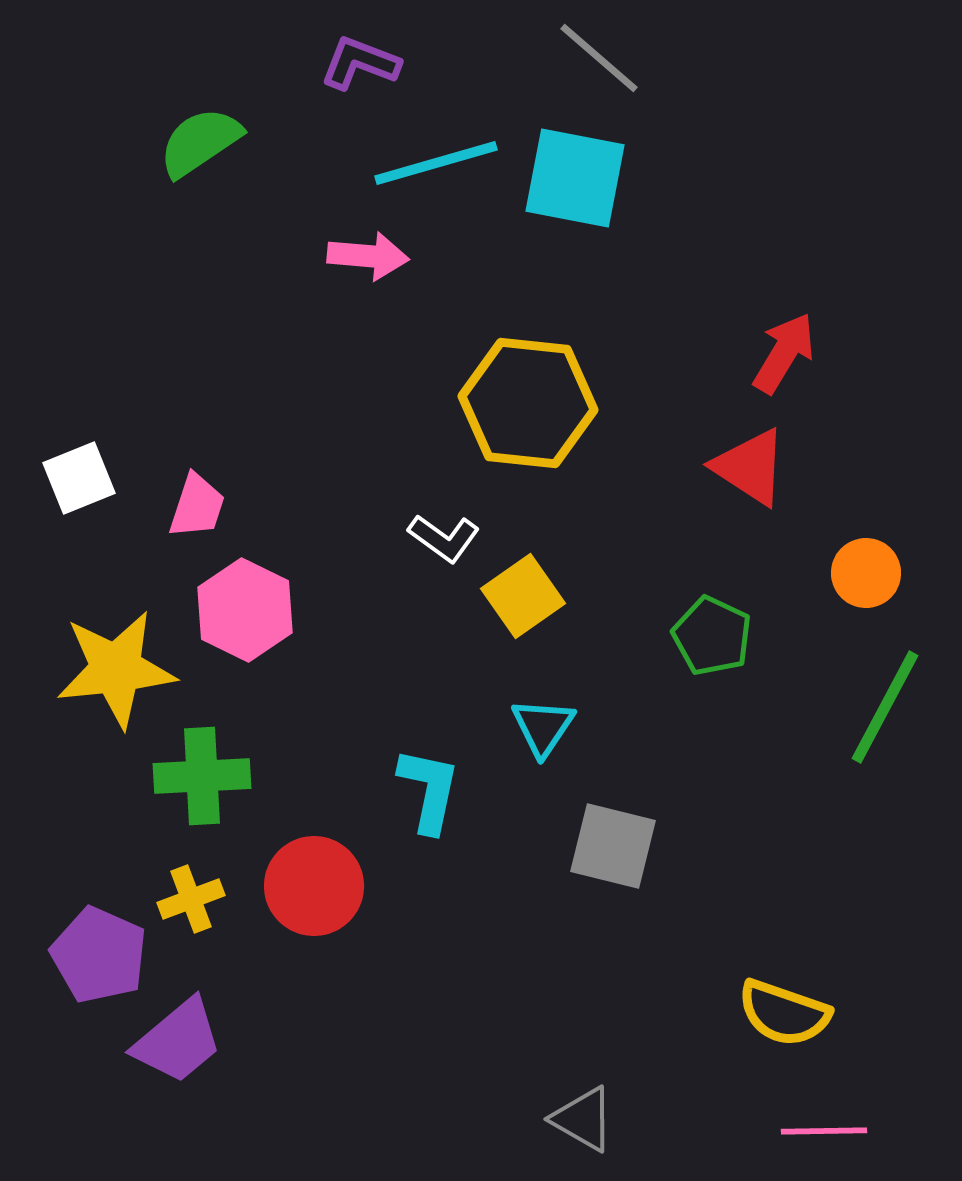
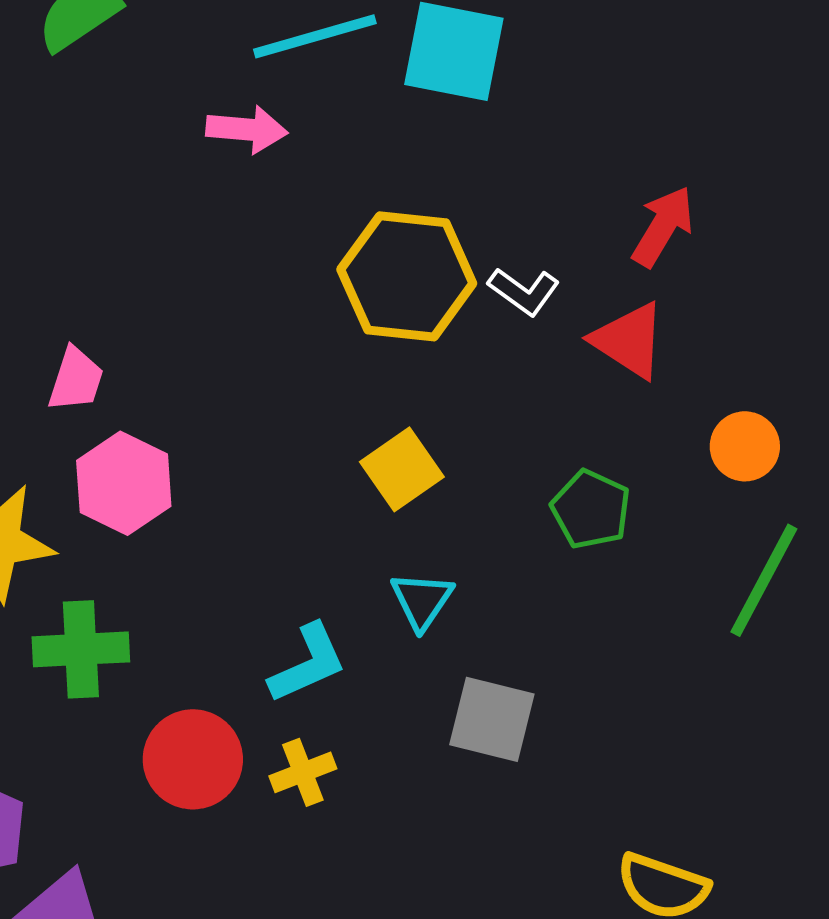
white L-shape: (444, 538) -> (524, 291), moved
cyan L-shape: (429, 790) -> (308, 663), turned 54
yellow cross: (191, 899) -> (303, 772), moved

